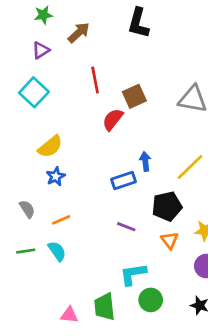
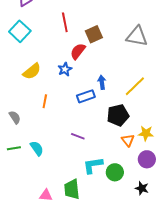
blue star: (56, 176) -> (65, 69), moved
orange line: (61, 220) -> (45, 101), moved, turned -56
purple line: (126, 227) -> (78, 136), moved
orange triangle: (170, 240) -> (128, 140), moved
green circle: (151, 300) -> (115, 172), moved

